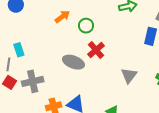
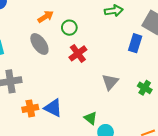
gray ellipse: (73, 62) -> (39, 44), moved, turned 30

